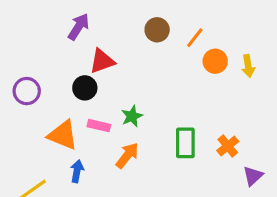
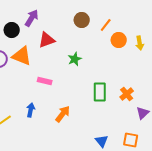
black circle: (85, 88) -> (12, 30), moved
green star: (132, 116) -> (75, 59), moved
orange triangle: (63, 135) -> (22, 56), moved
orange arrow: (127, 155) -> (63, 114), moved

